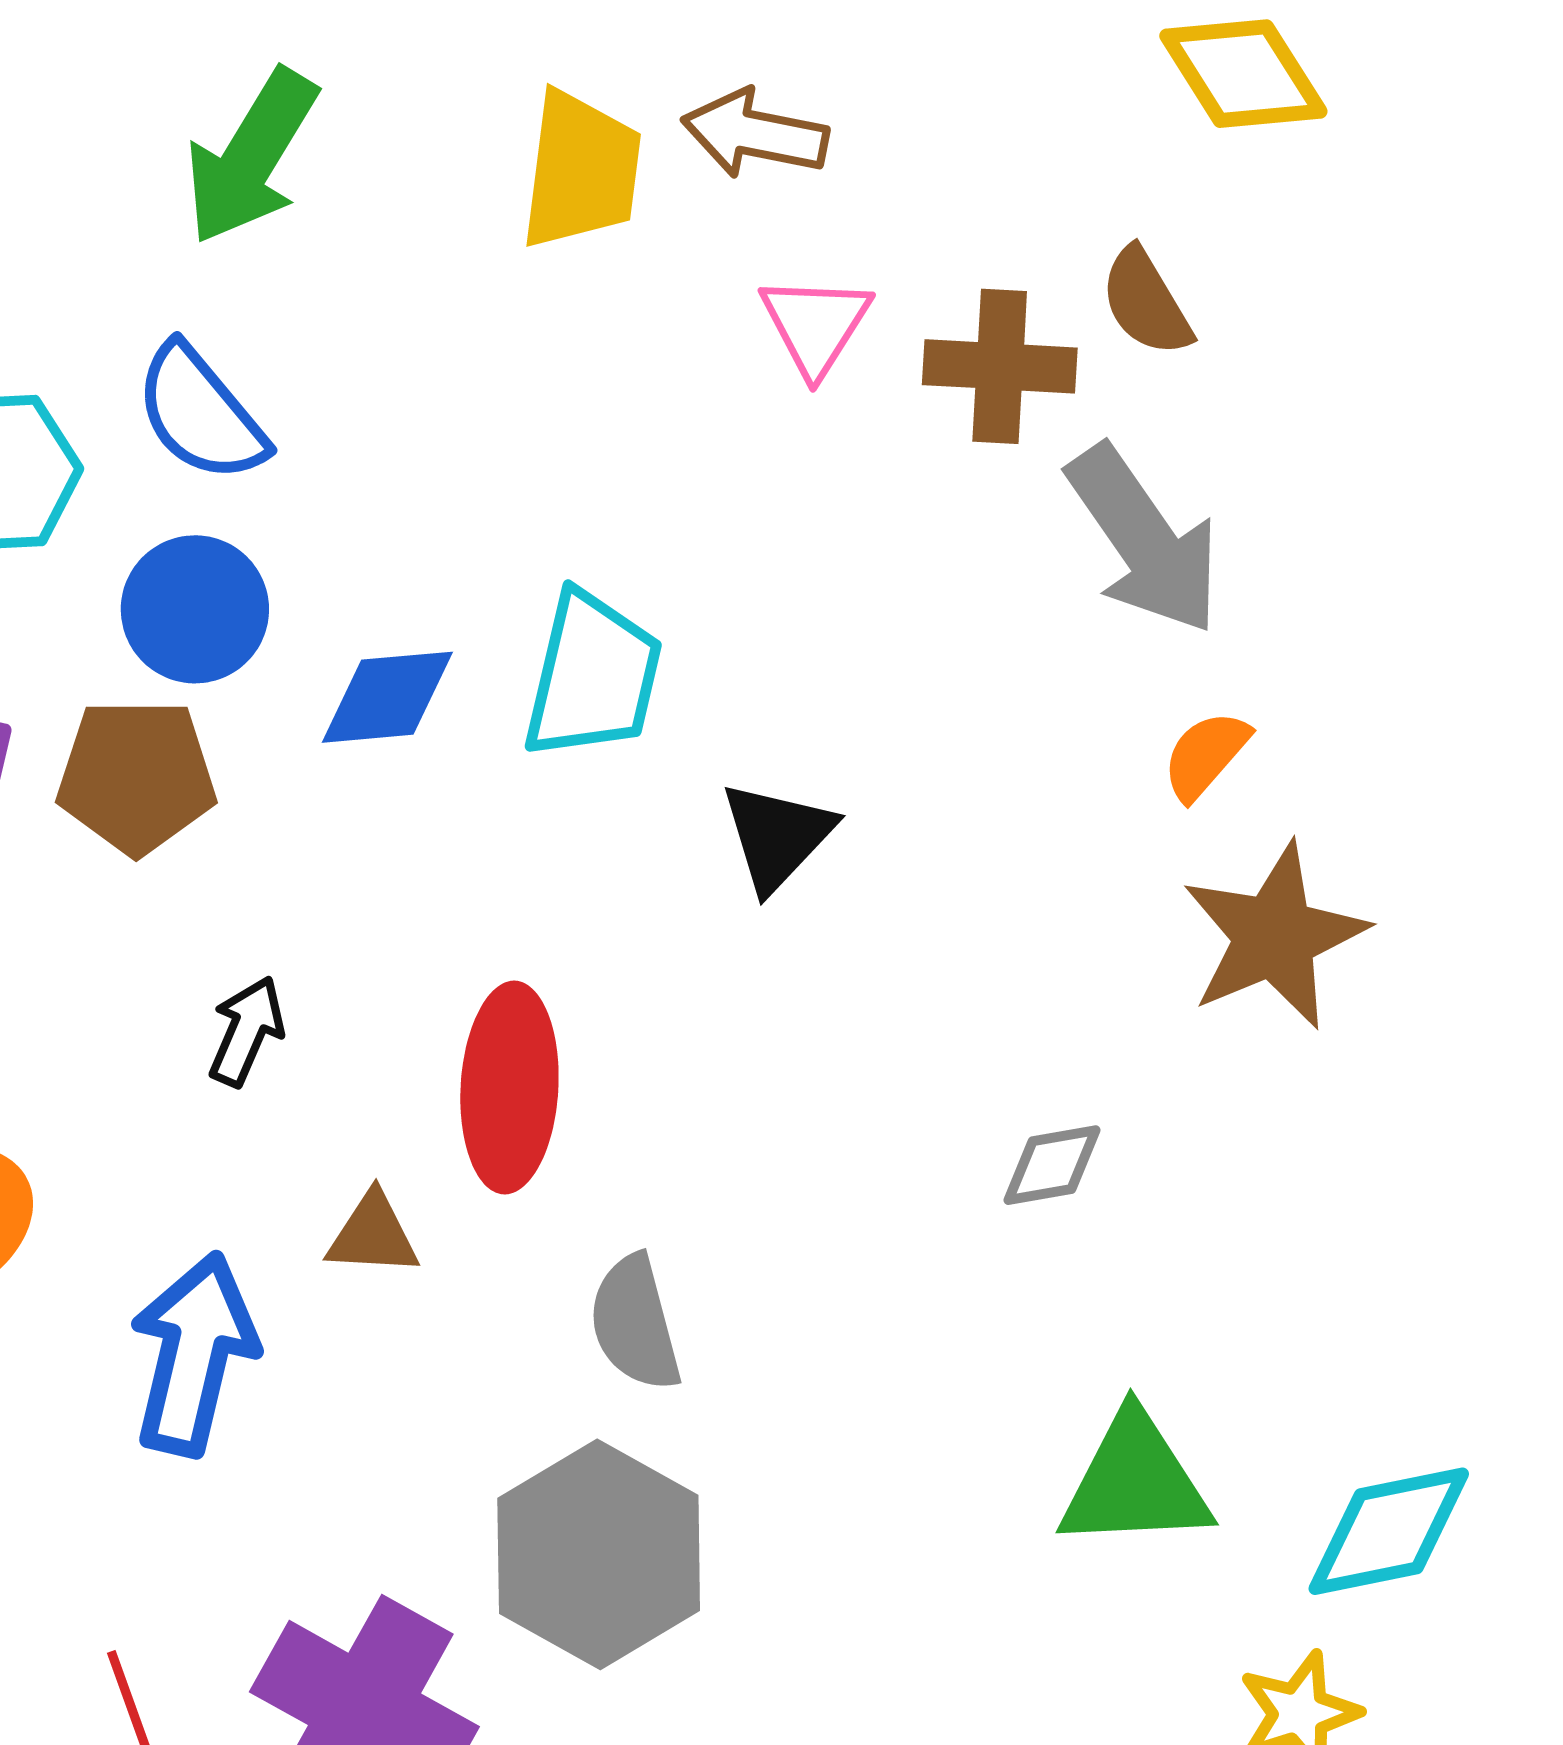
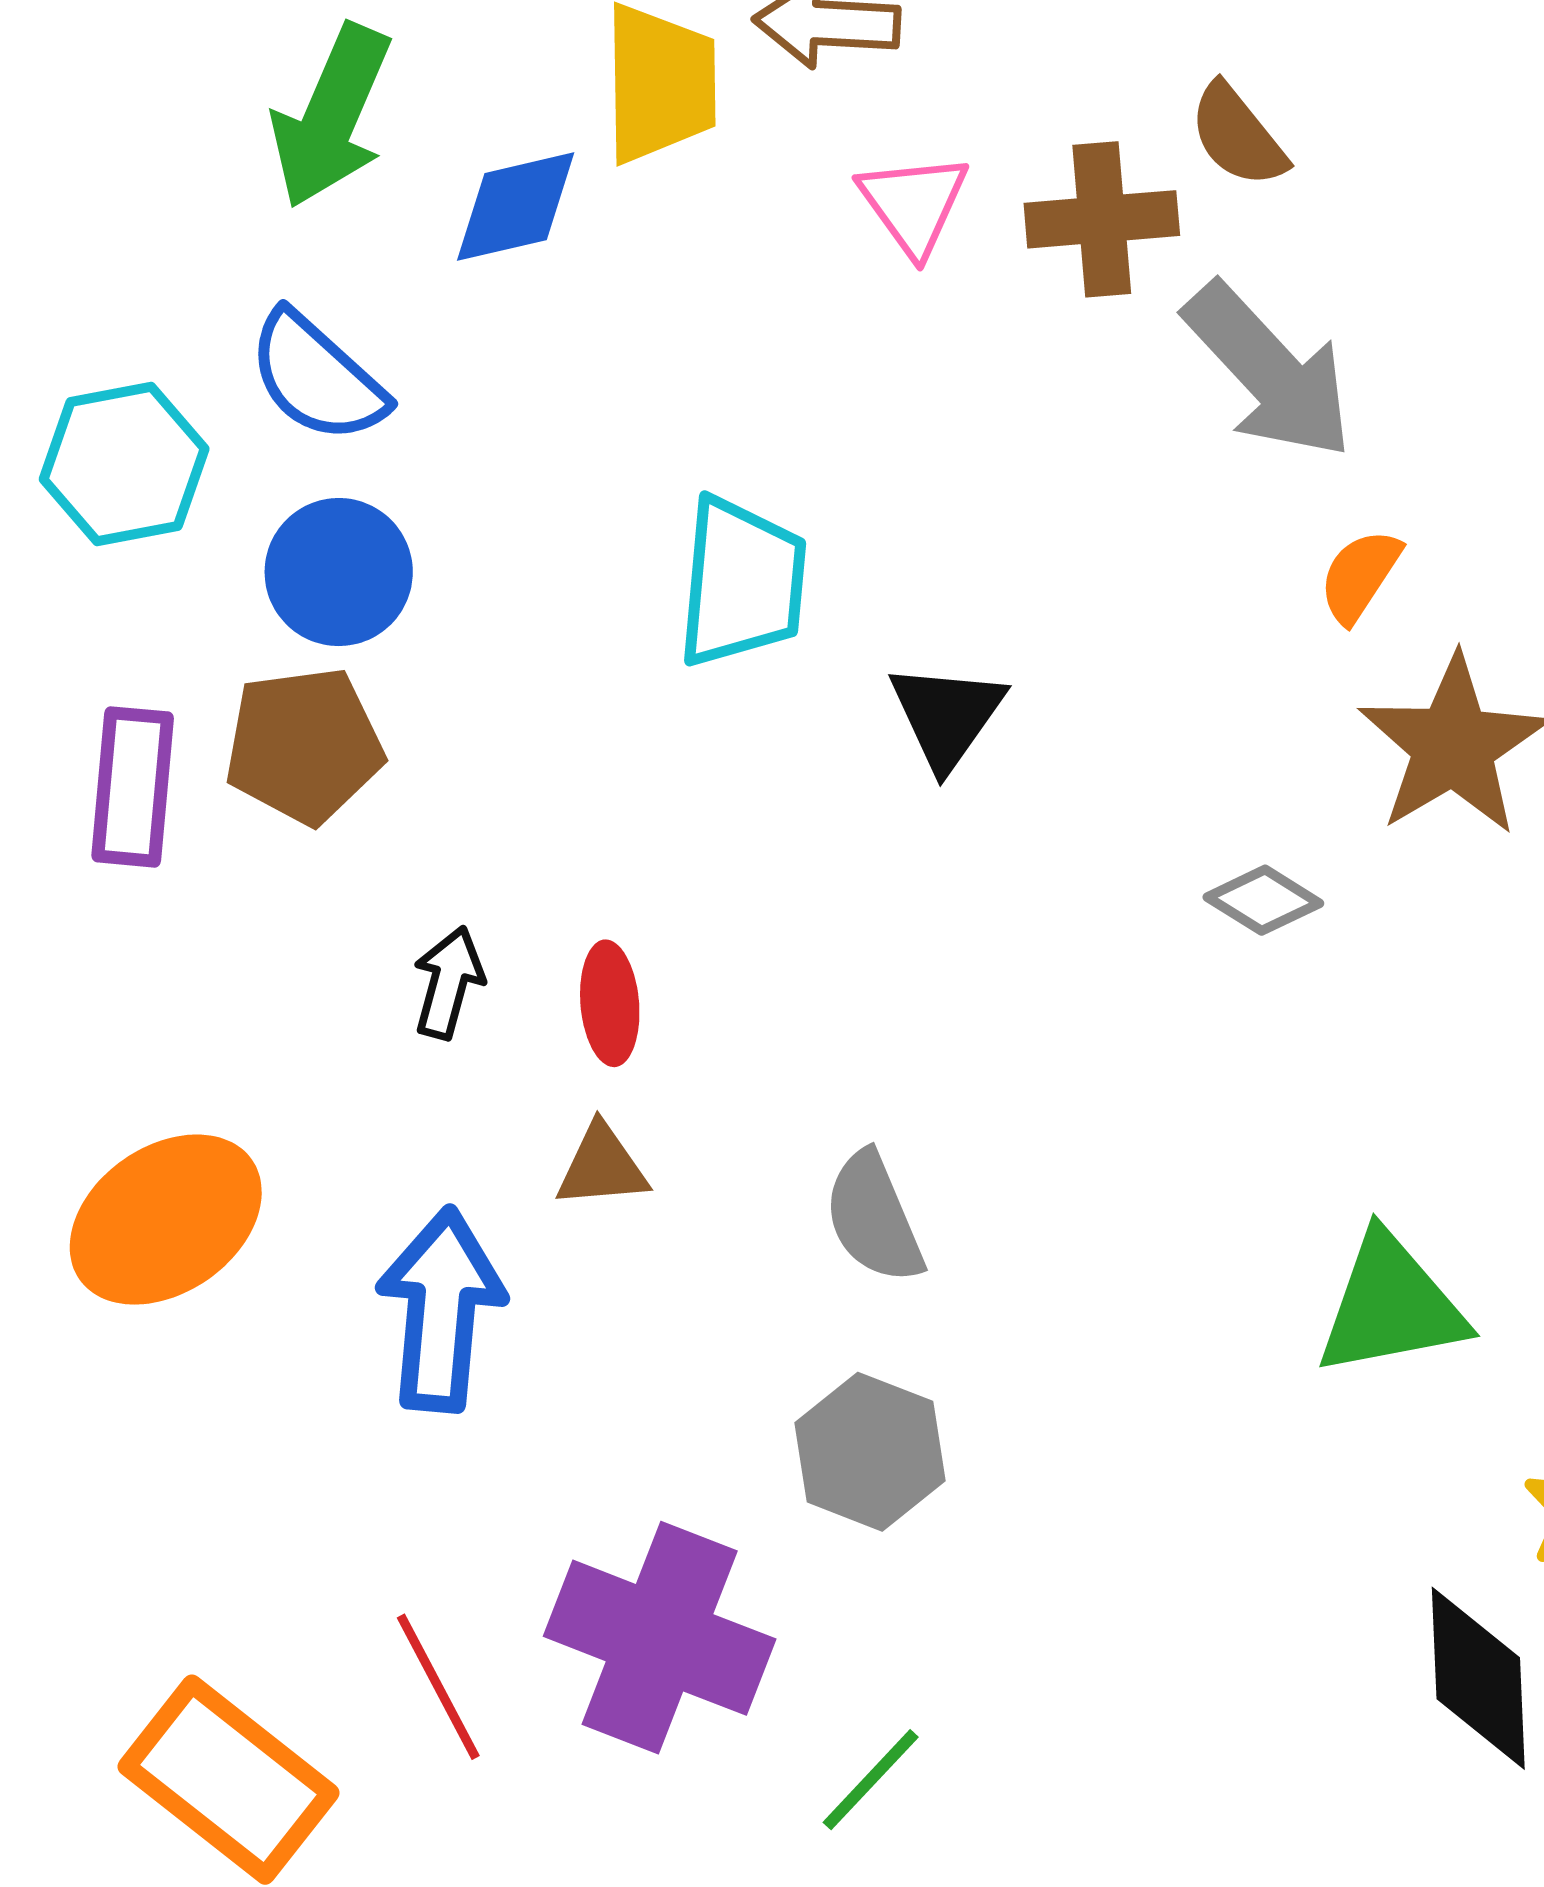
blue diamond: (387, 697) -> (516, 207), moved
red ellipse: (509, 1088) -> (610, 1003), moved, size x0.6
gray diamond: (1052, 1165) -> (1263, 900), moved, turned 50
gray hexagon: (599, 1554) -> (870, 1452), size x0.7

